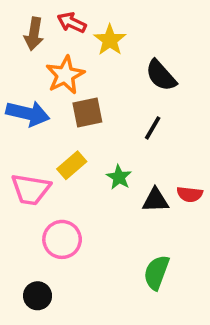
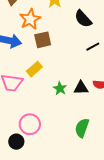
black line: (153, 128) -> (93, 47), moved, turned 32
green star: (119, 177) -> (60, 88), moved
pink circle: (62, 239) -> (30, 124), moved

